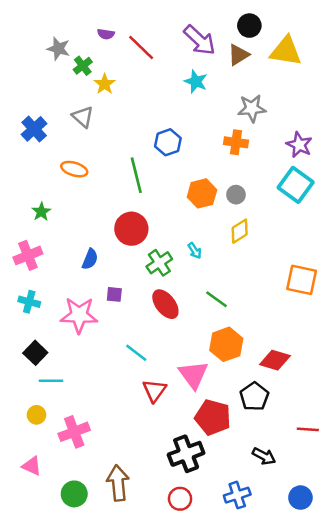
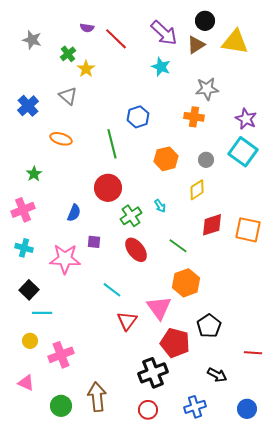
gray star: (58, 49) -> (32, 40), moved
gray circle: (236, 195) -> (206, 160), moved
red diamond: (275, 360) -> (212, 225), moved, turned -35

